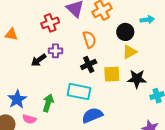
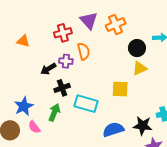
orange semicircle: (89, 39) -> (84, 51), moved
black cross: (89, 64) -> (62, 88), moved
black star: (137, 79) -> (143, 126), moved
blue semicircle: (92, 115) -> (113, 130), moved
pink semicircle: (29, 119) -> (34, 127), turned 32

